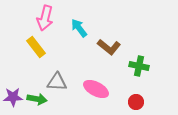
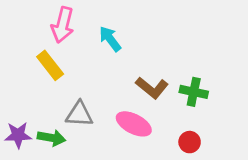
brown L-shape: (109, 47) -> (152, 88), moved

